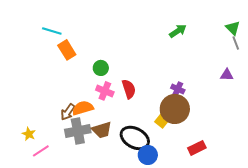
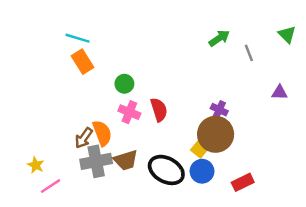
cyan line: (52, 31) -> (78, 38), moved
gray line: (236, 43) -> (249, 53), moved
orange semicircle: (83, 108) -> (102, 133), turned 85
blue circle: (148, 155) -> (202, 171), moved

